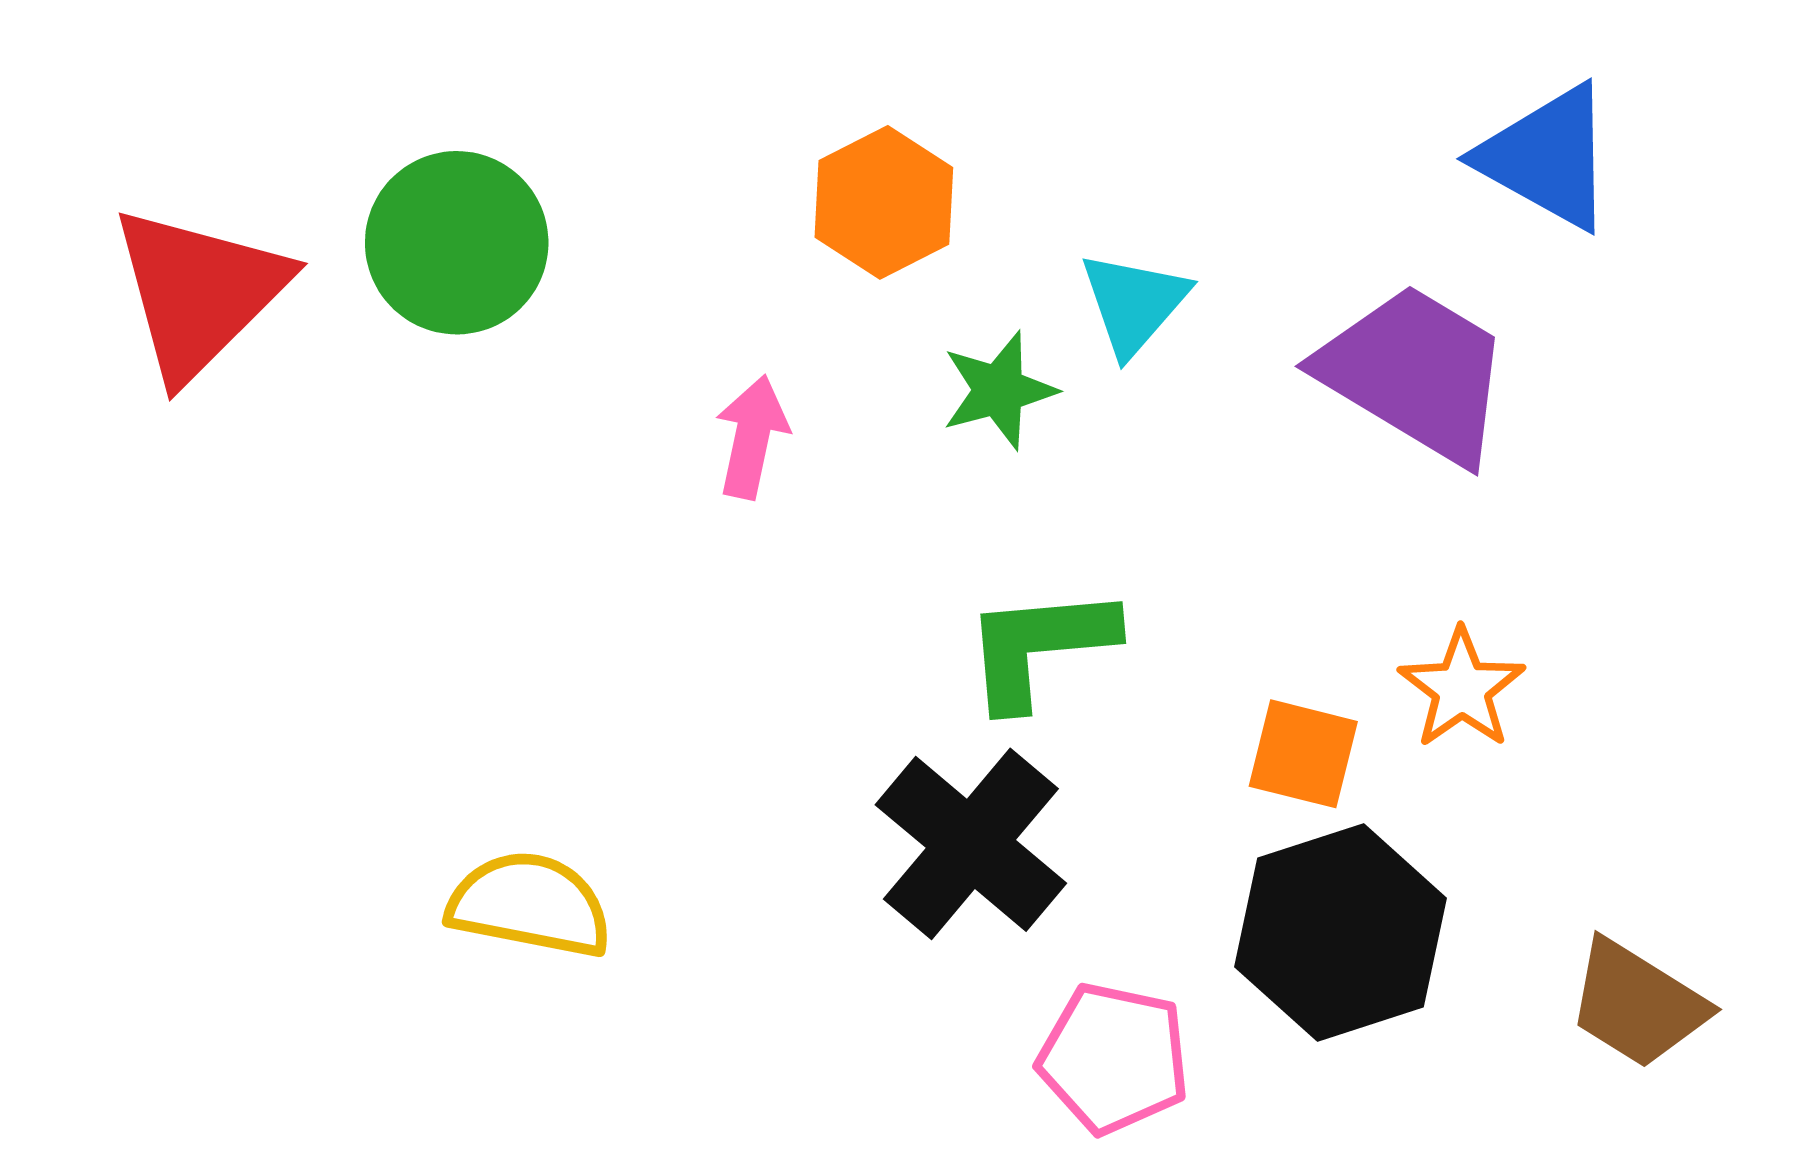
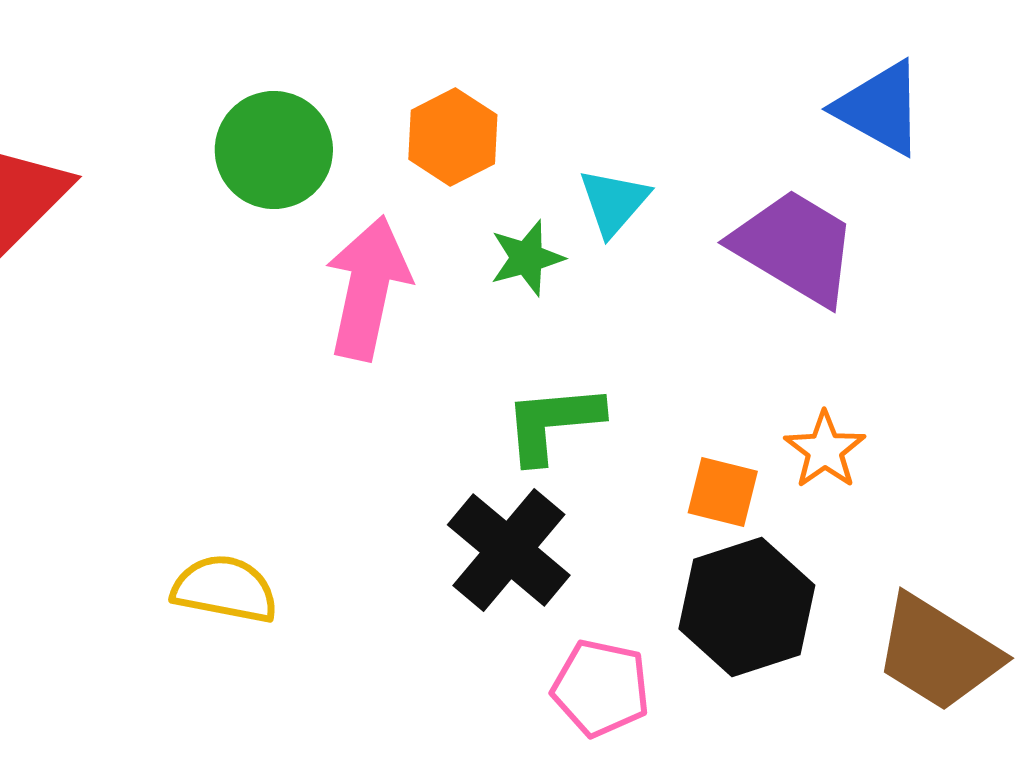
green circle: (457, 243) -> (274, 150), moved
pink arrow: (752, 437) -> (368, 288), size x1.8
brown trapezoid: (1637, 1004) -> (938, 653), size x1.4

